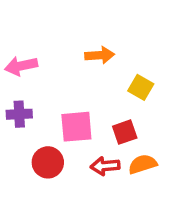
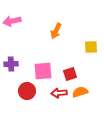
orange arrow: (100, 55) -> (56, 31), turned 119
pink arrow: (21, 66) -> (12, 21), moved
yellow square: (141, 87) -> (91, 47), moved, turned -32

